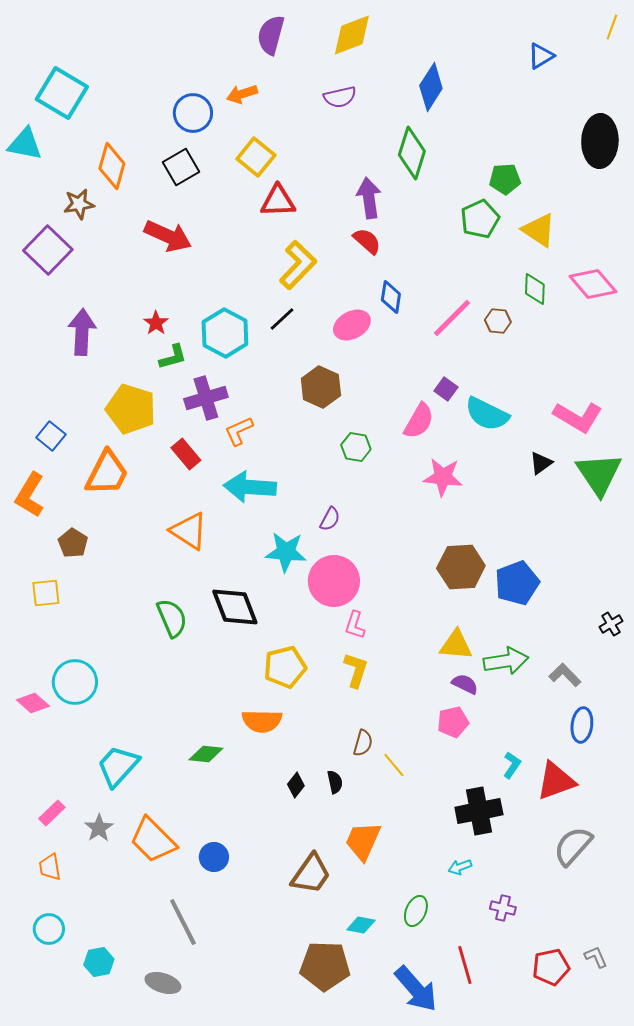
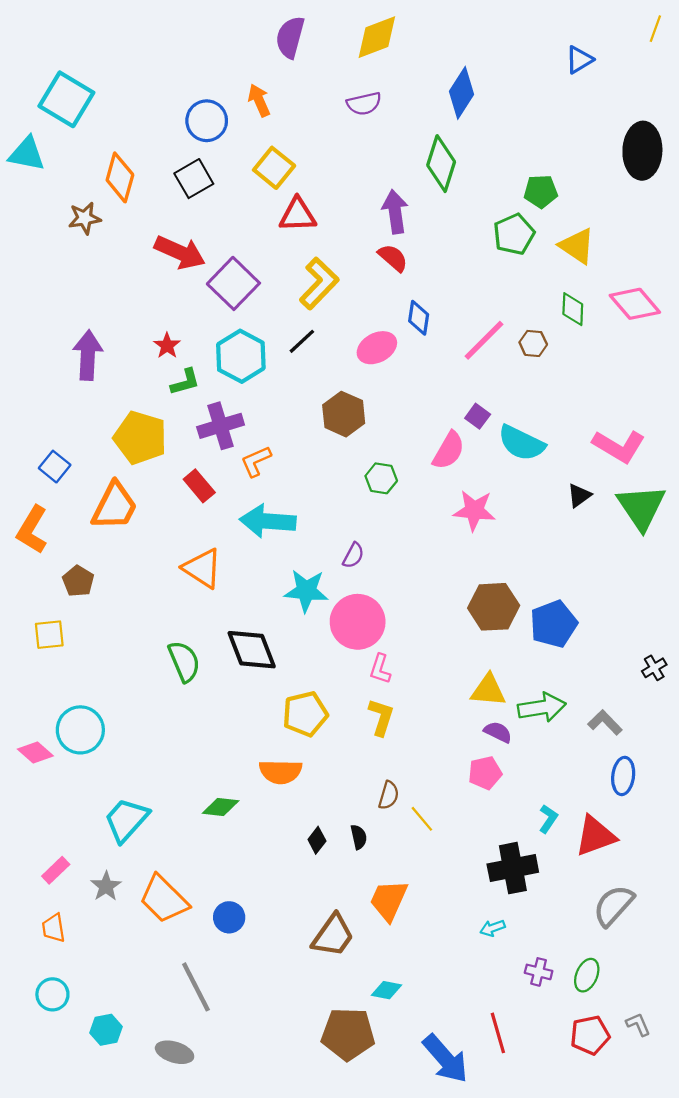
orange arrow: (242, 94) -> (259, 100), turned 84
purple square: (48, 250) -> (233, 283), moved
green ellipse: (416, 911) -> (587, 975), moved

